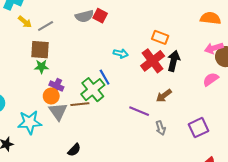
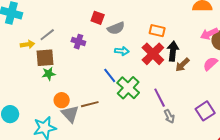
gray semicircle: (84, 16) -> (116, 28), moved
yellow arrow: (25, 22) -> (28, 44), moved, turned -40
purple cross: (56, 86) -> (78, 42), moved
green cross: (93, 90) -> (128, 88), moved
brown arrow: (164, 96) -> (182, 65), moved
purple line: (139, 111) -> (160, 98), moved, turned 48

